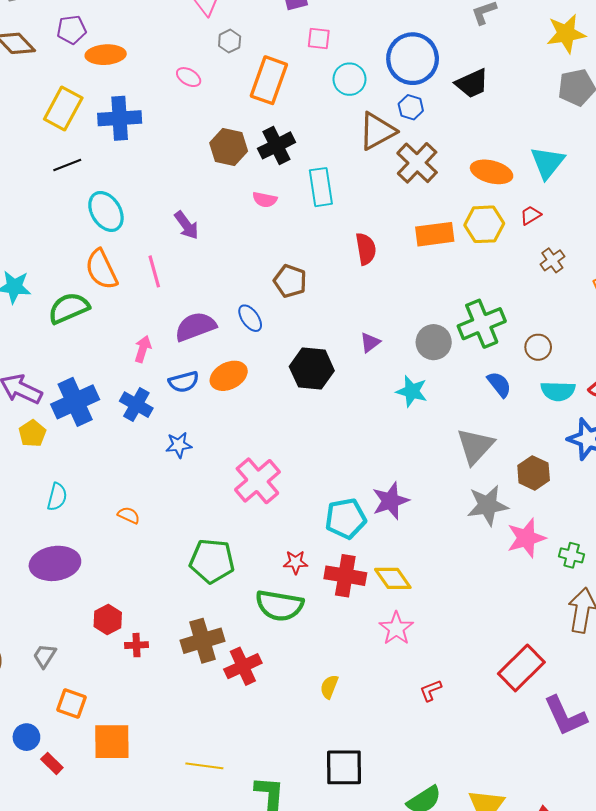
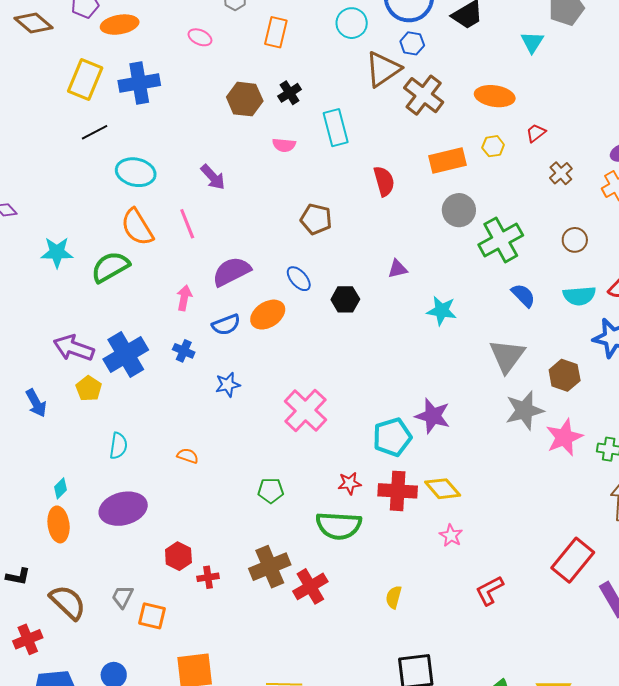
orange rectangle: (269, 80) -> (276, 32), size x0.7
black cross: (276, 145) -> (290, 93), size x0.7
cyan triangle: (547, 163) -> (532, 42), moved, size x0.7
cyan ellipse: (106, 211) -> (136, 172), turned -39
yellow hexagon: (484, 224) -> (493, 146), size x0.6
blue ellipse: (250, 318) -> (299, 279), moved
purple triangle: (370, 342) -> (398, 269), turned 30
gray circle: (434, 342) -> (459, 210), moved
brown circle: (538, 347) -> (575, 240), moved
black hexagon: (312, 369) -> (345, 299), size x0.7
blue cross: (136, 405) -> (184, 351), size x0.7
purple star: (390, 501) -> (433, 416), turned -30
green pentagon: (212, 561) -> (271, 491), size x0.6
pink star: (396, 628) -> (451, 535), size x0.7
red L-shape: (431, 690) -> (490, 590), size x1.4
orange square: (71, 704) -> (152, 616), moved

